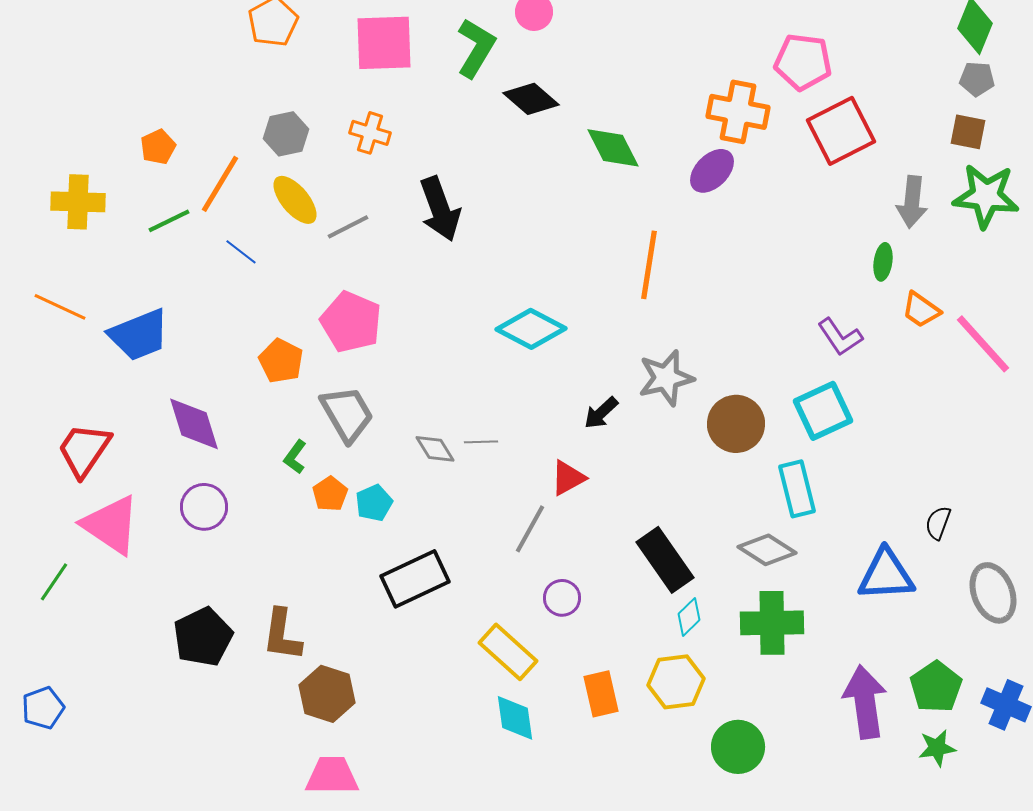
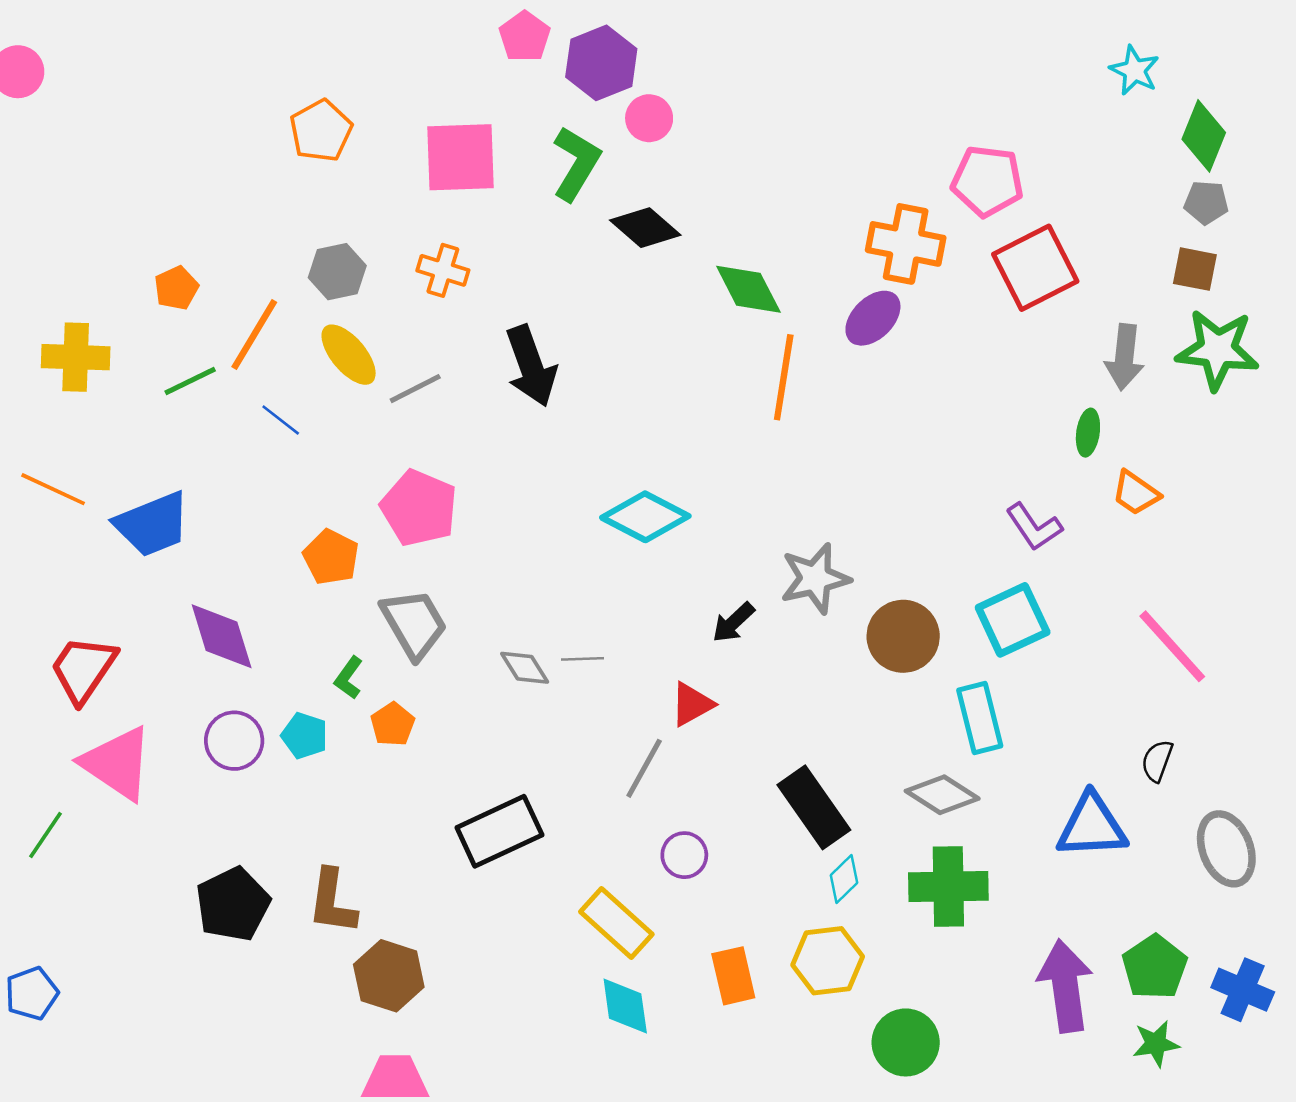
orange line: (649, 265) -> (784, 377), moved
pink line: (983, 344) -> (1172, 646), moved
cyan pentagon: (374, 503) -> (305, 736), moved, turned -30

